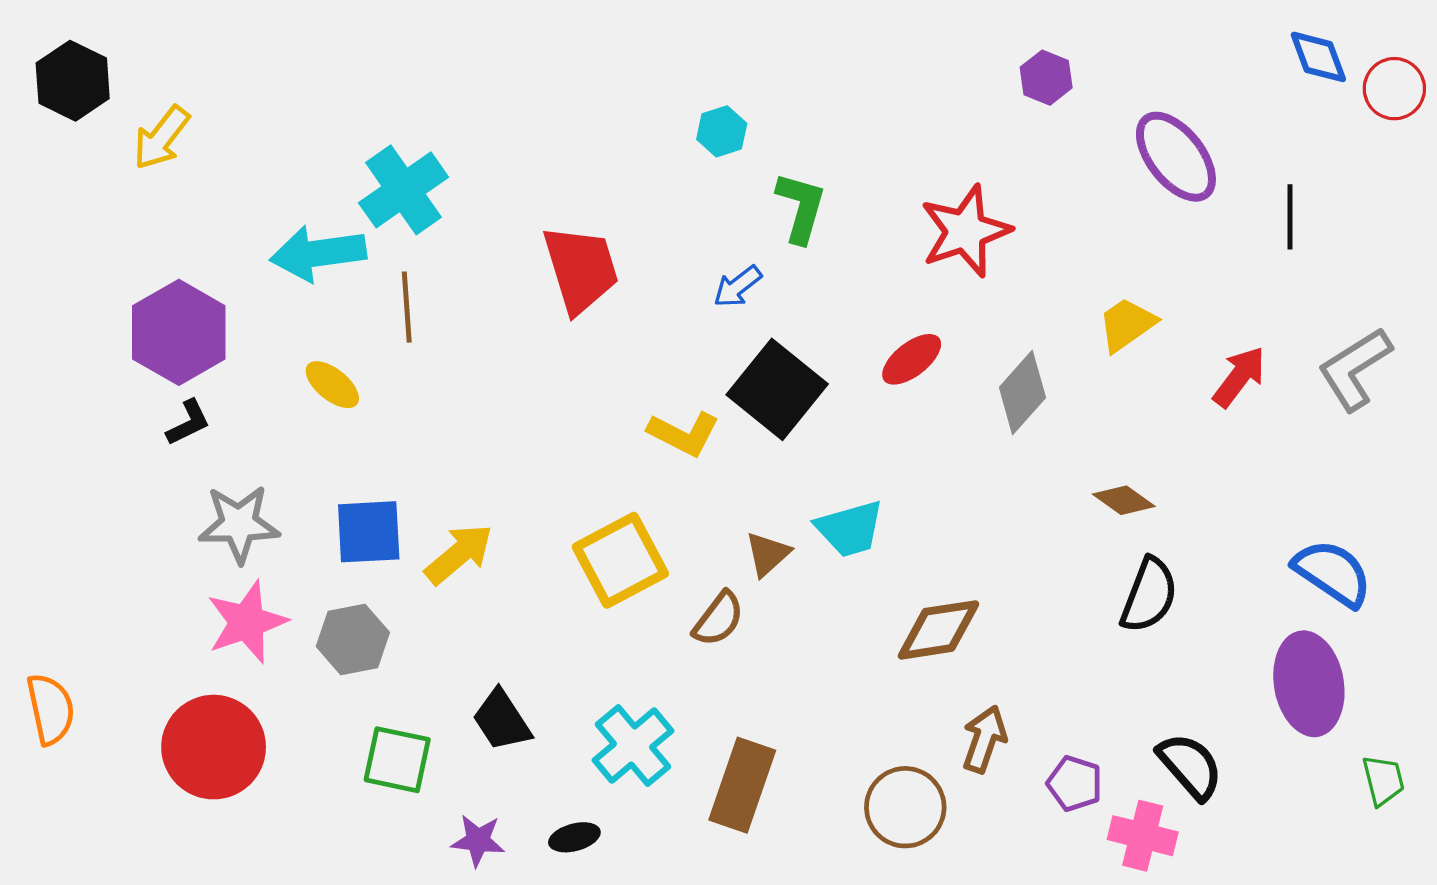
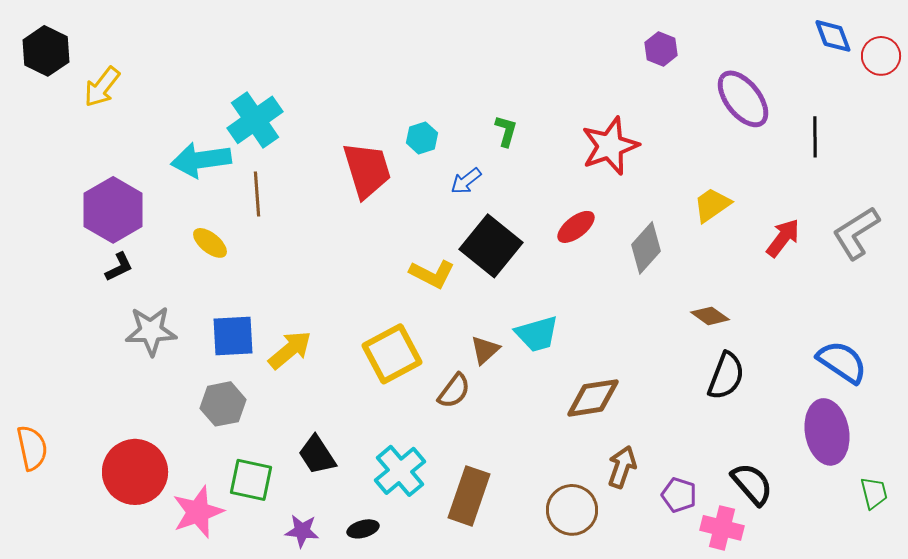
cyan hexagon: (722, 131) -> (422, 138), moved
green L-shape: (801, 207) -> (506, 131), size x0.7
pink star: (247, 622) -> (198, 512), moved

